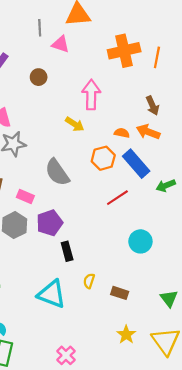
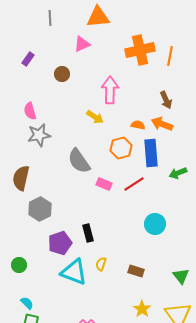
gray line: (40, 28) -> (50, 18), moved
pink triangle: (60, 44) -> (82, 44), turned -42
blue rectangle: (136, 164) -> (151, 153), turned 36
pink rectangle: (25, 197) -> (104, 184), moved
purple pentagon: (50, 223) -> (60, 243), moved
yellow semicircle: (89, 281) -> (101, 264), moved

